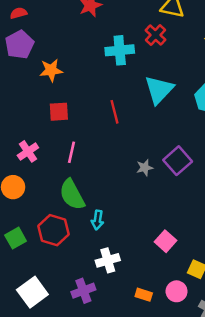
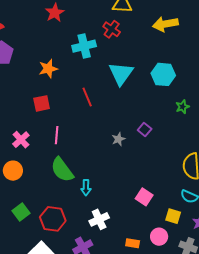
orange star: (51, 70) -> (48, 69), moved
purple square: (178, 161) -> (145, 130), size x0.6
red hexagon: (53, 230) -> (53, 219), moved

